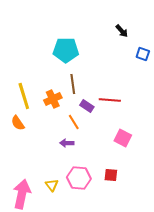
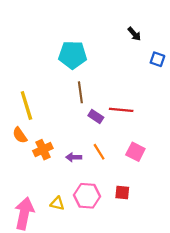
orange cross: (53, 99) -> (43, 150), moved
orange line: (74, 122) -> (99, 152), moved
yellow triangle: (52, 185) -> (57, 203), turned -40

